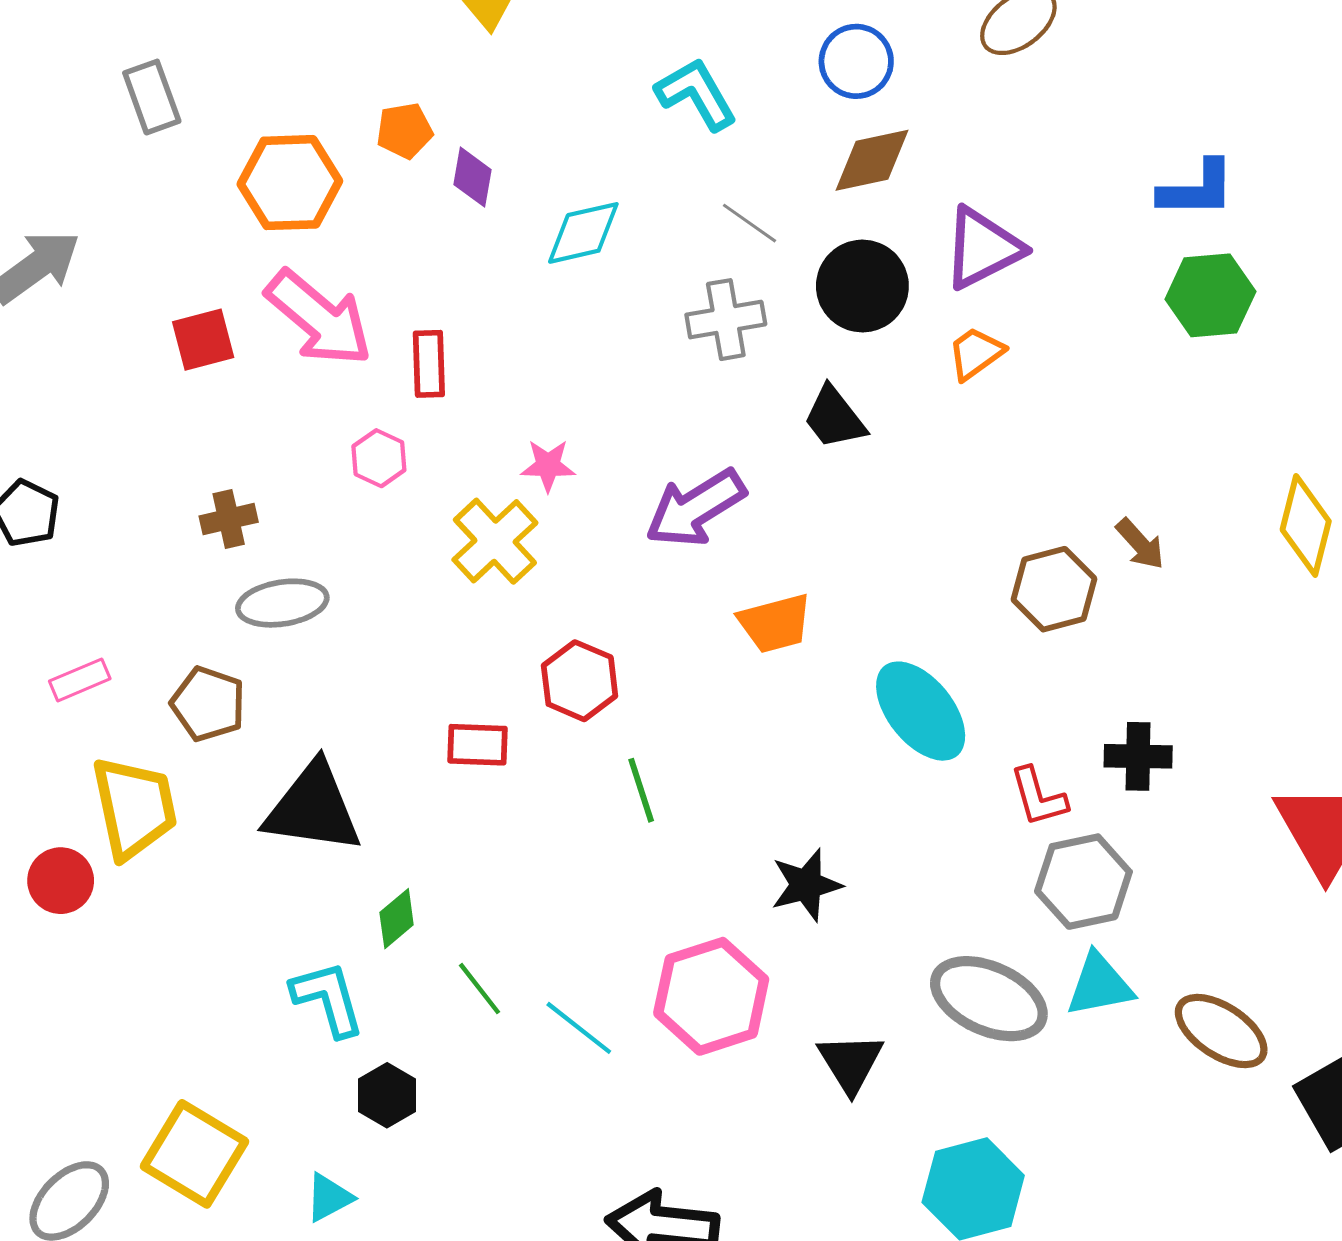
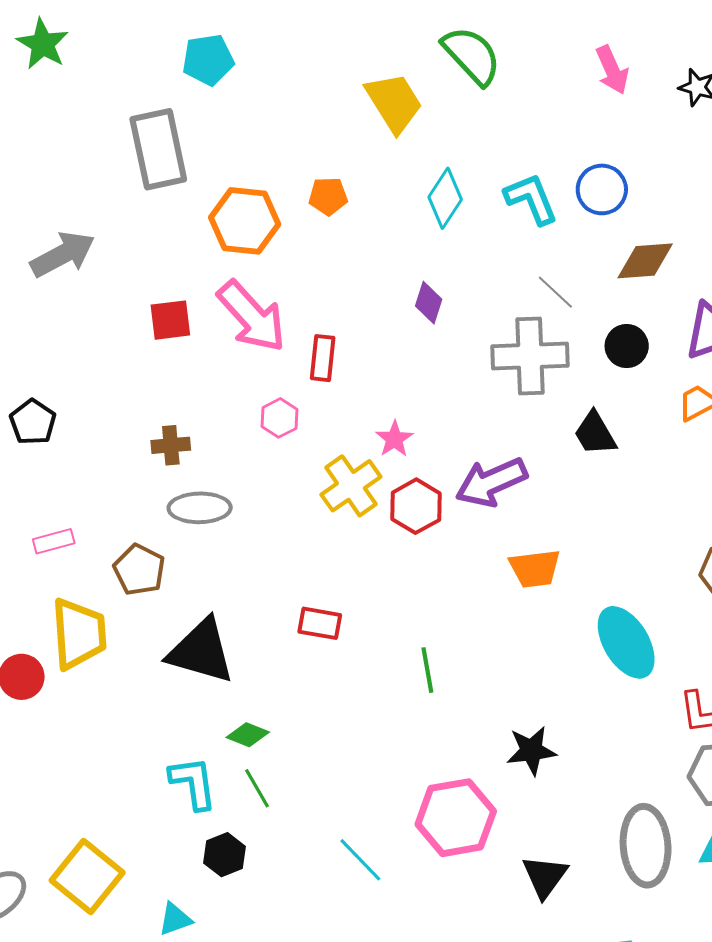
blue circle: (856, 61) -> (602, 189), moved
gray rectangle: (152, 97) -> (158, 149), size x1.6
purple diamond: (472, 177) -> (429, 303), moved
cyan diamond: (583, 233) -> (445, 198), moved, turned -52
black circle: (862, 286) -> (627, 346), size x0.7
gray cross: (726, 320) -> (530, 356), size x1.4
pink star: (548, 466) -> (394, 439), turned 30
red hexagon: (580, 681) -> (416, 506), moved
green diamond: (397, 919) -> (248, 735), turned 54
green line: (480, 989) -> (257, 788), moved
gray ellipse: (989, 999) -> (646, 846), turned 54
cyan line: (579, 1028) -> (360, 860), moved

